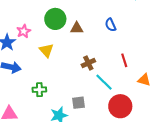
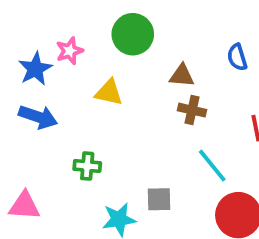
brown triangle: (77, 28) -> (182, 76), moved
yellow triangle: (46, 50) -> (109, 92), turned -42
brown cross: (88, 63) -> (192, 110), moved, turned 32

